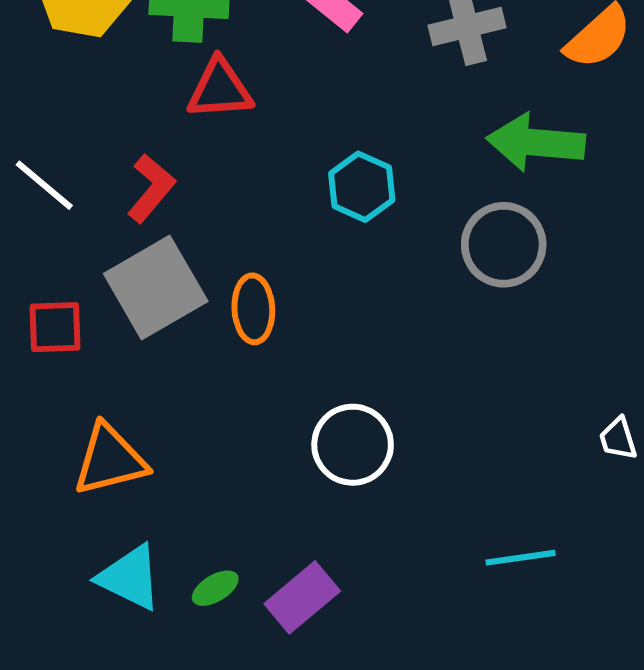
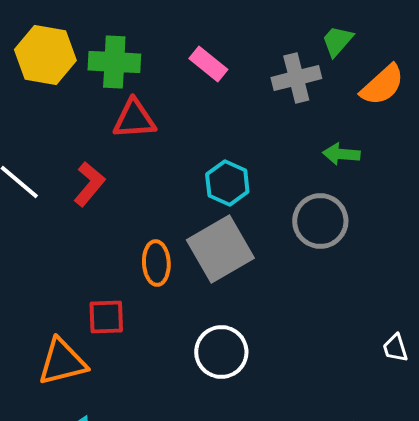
green arrow: (536, 142) -> (341, 154), size x0.6
gray square: (156, 287) -> (220, 249), moved
red square: (55, 327) -> (106, 317), moved

